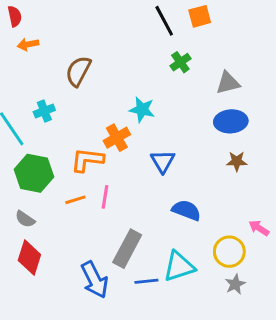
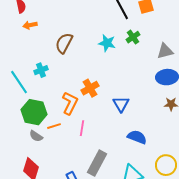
cyan star: (142, 110) -> (107, 43), moved
orange L-shape: (87, 160) -> (70, 103), turned 110
orange line: (75, 200) -> (54, 126), moved
gray semicircle: (25, 219) -> (36, 136), moved

